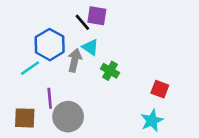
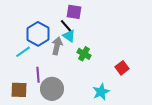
black line: (82, 22) -> (66, 26), moved
red square: (160, 89) -> (122, 68), turned 32
cyan star: (152, 121) -> (101, 92), moved

